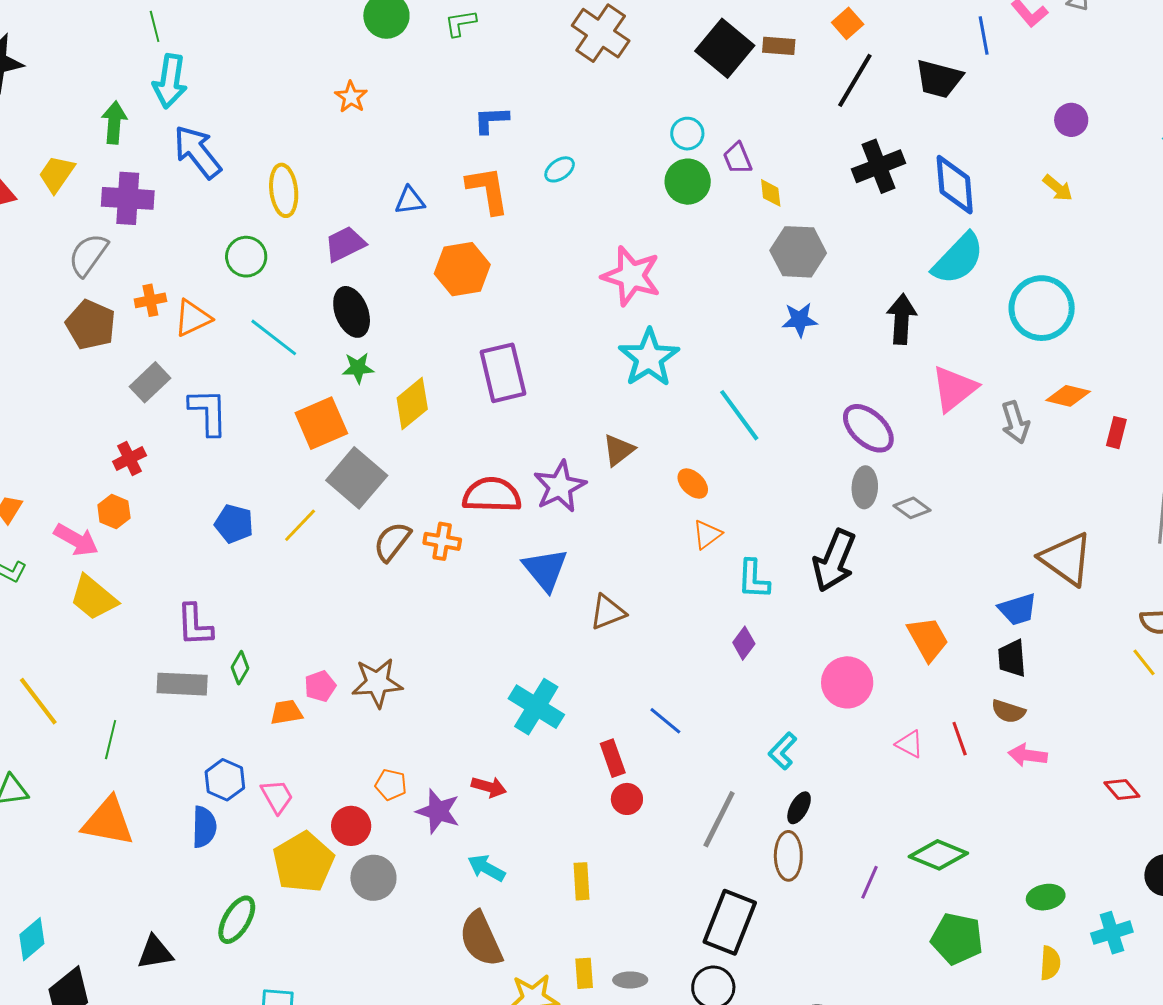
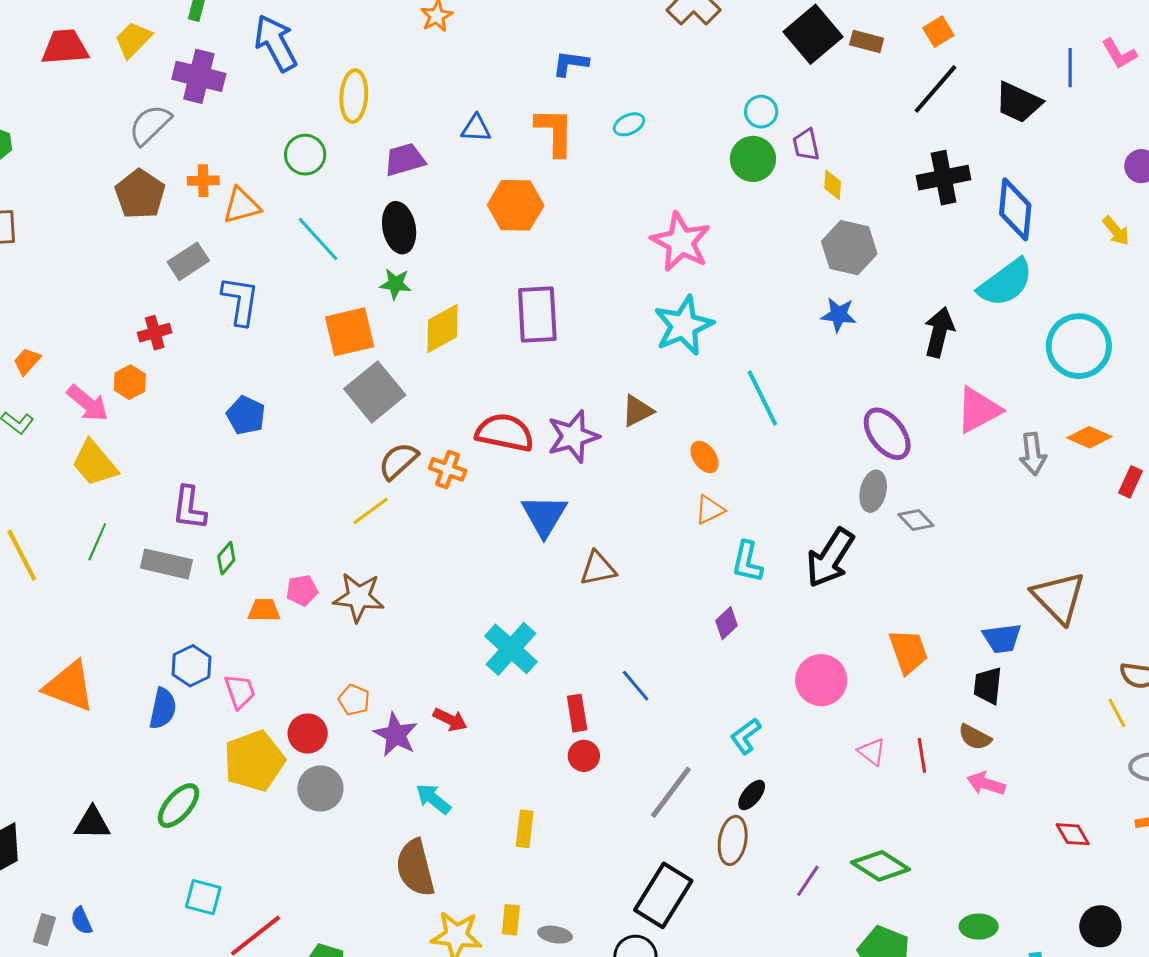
yellow line: (300, 525) -> (370, 511), moved
green line: (111, 740) -> (97, 542), moved

